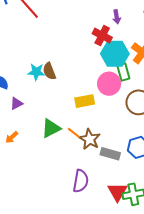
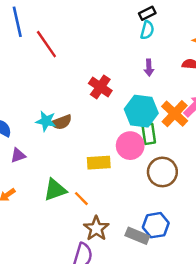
red cross: (102, 35) -> (100, 87), moved
brown semicircle: (49, 71) -> (61, 122), turned -96
brown star: (90, 139) -> (96, 228), moved
gray rectangle: (110, 154) -> (137, 236), moved

